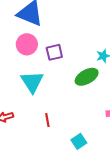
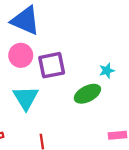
purple square: (54, 52) -> (52, 65), size x1.4

